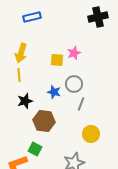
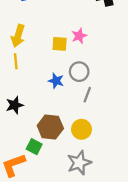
black star: (25, 101) -> (15, 105), moved
brown hexagon: (44, 121) -> (50, 127), moved
yellow circle: (91, 134) -> (81, 129), moved

